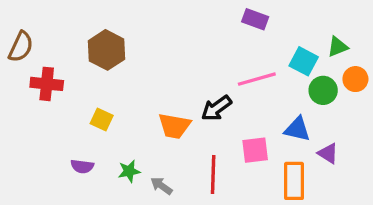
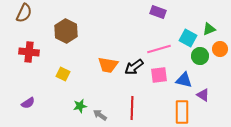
brown semicircle: (21, 47) -> (24, 13), moved
orange trapezoid: (174, 126) -> (108, 65), moved
pink square: (255, 150) -> (159, 75), moved
purple semicircle: (82, 166) -> (28, 103), moved, turned -40

